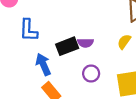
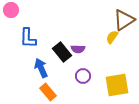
yellow semicircle: (124, 42) -> (112, 37), moved
black rectangle: (67, 46) -> (62, 52), turned 72

